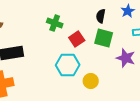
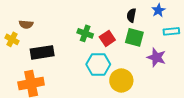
green cross: (55, 23) -> (85, 33), moved
yellow circle: (91, 81) -> (121, 81), size x1.5

